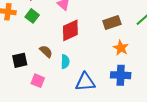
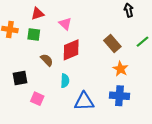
green square: (32, 16) -> (34, 34), turned -32
brown rectangle: (112, 23) -> (112, 44), turned 66
brown semicircle: (46, 51) -> (47, 60), moved

